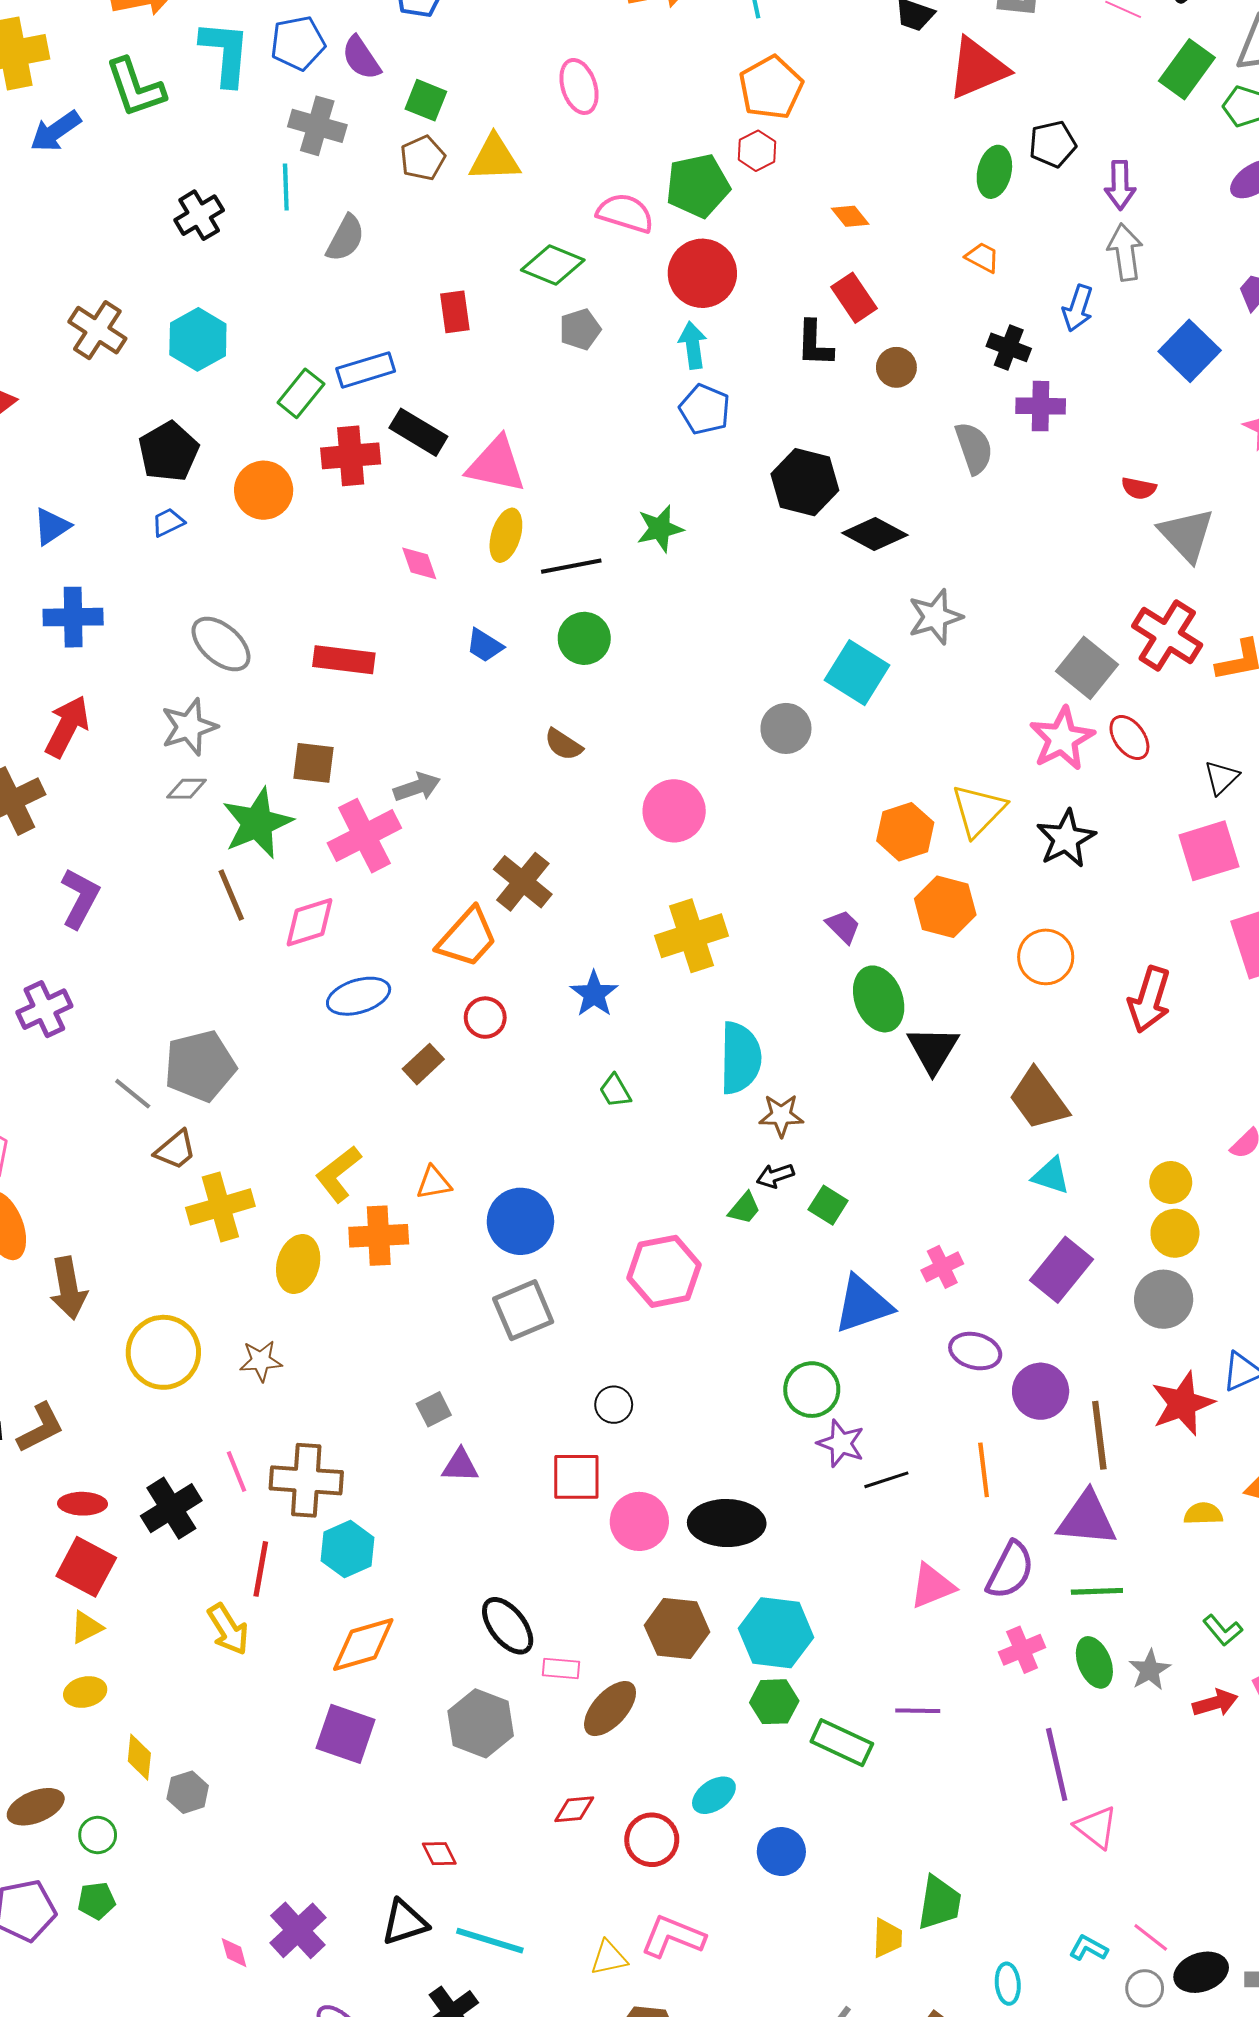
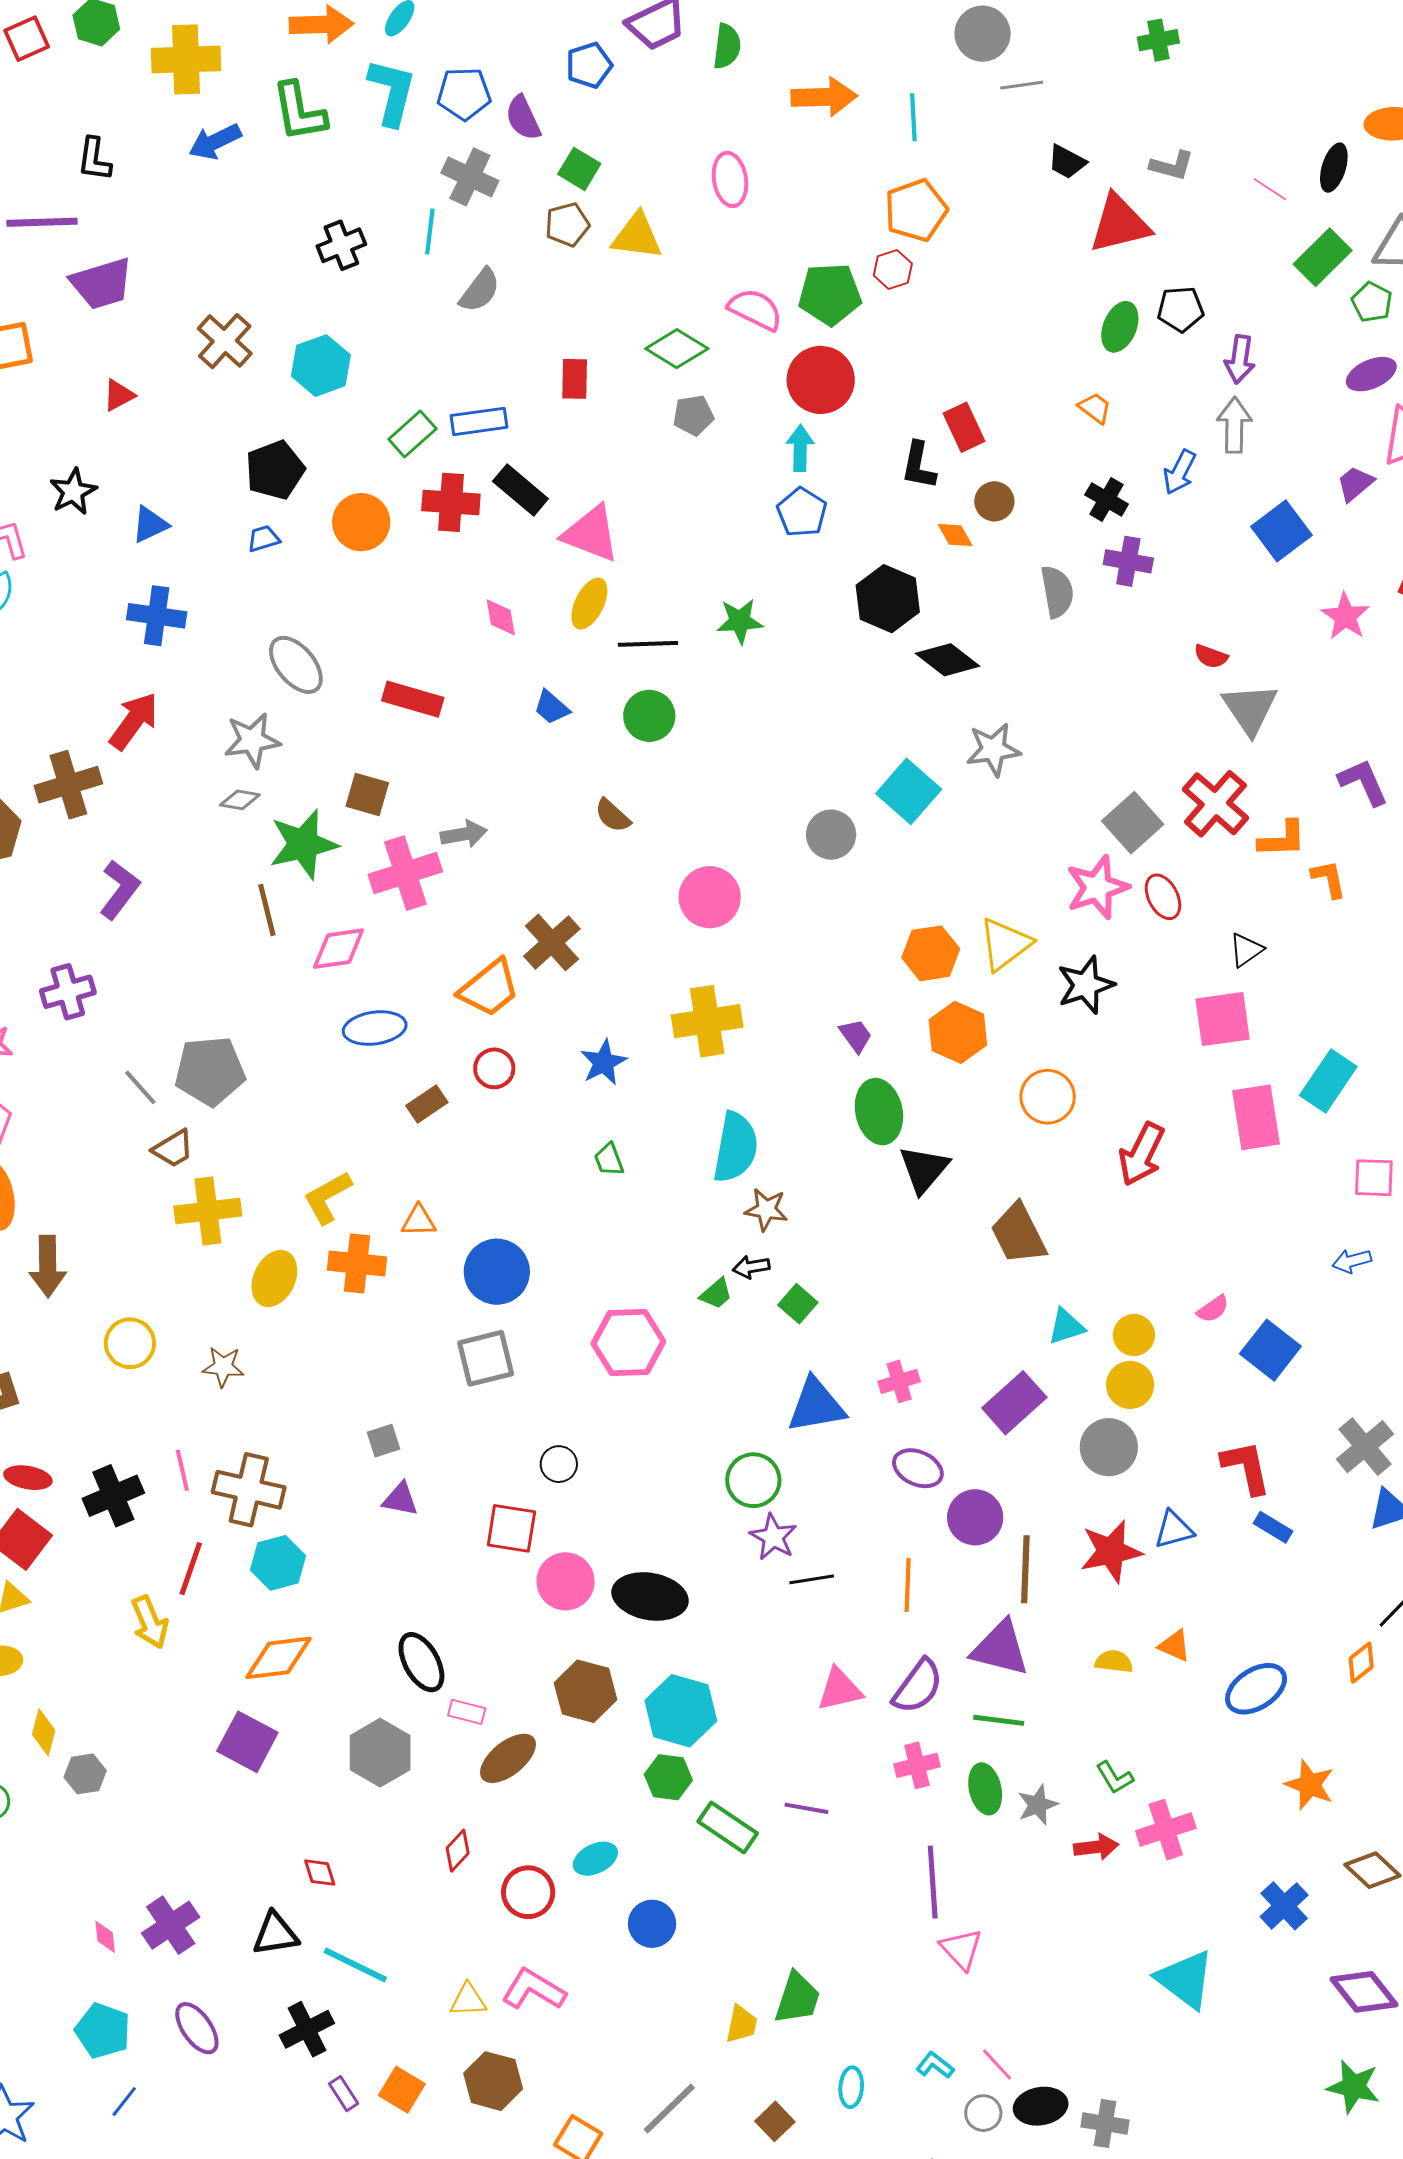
orange diamond: (850, 216) -> (955, 535), moved
cyan triangle: (1051, 1176) -> (1066, 1327), moved, turned -45
yellow circle: (163, 1352) -> (130, 1343), size x0.7
red diamond: (574, 1809) -> (458, 1851), turned -51

